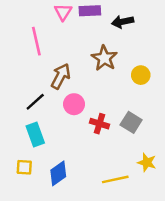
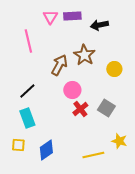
brown arrow: (61, 76) -> (59, 65), moved
pink circle: (74, 104) -> (72, 90), moved
red cross: (99, 124) -> (80, 109), turned 35

